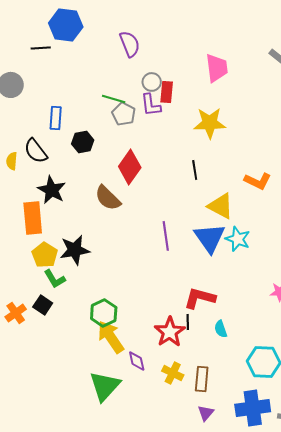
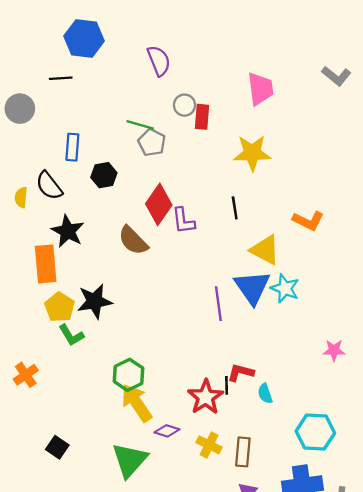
black line: (41, 48) -> (61, 78), moved
purple L-shape: (151, 105) -> (183, 221), moved
purple line: (166, 236) -> (218, 304), moved
red L-shape: (200, 298) -> (241, 372), moved, size x0.7
black square: (43, 305) -> (57, 447), moved
purple diamond: (137, 361) -> (167, 431), turned -60

